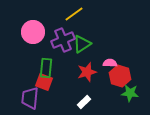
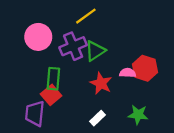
red star: (87, 72) -> (101, 83), turned -30
red hexagon: (120, 76) -> (145, 68), moved
red square: (44, 82) -> (51, 95), turned 30
green star: (130, 93) -> (138, 115), moved

